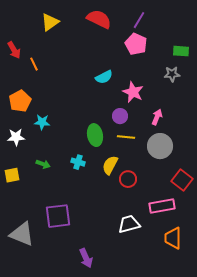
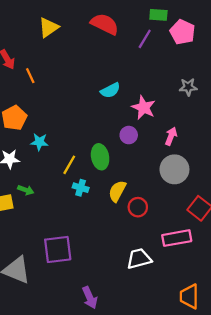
purple line: (139, 20) -> (145, 39), moved
pink pentagon: (136, 44) -> (182, 32), moved
green rectangle: (181, 51) -> (158, 15), moved
yellow line: (126, 137) -> (69, 165), moved, turned -66
green arrow: (43, 164) -> (26, 190), moved
orange trapezoid: (173, 238) -> (189, 296), moved

